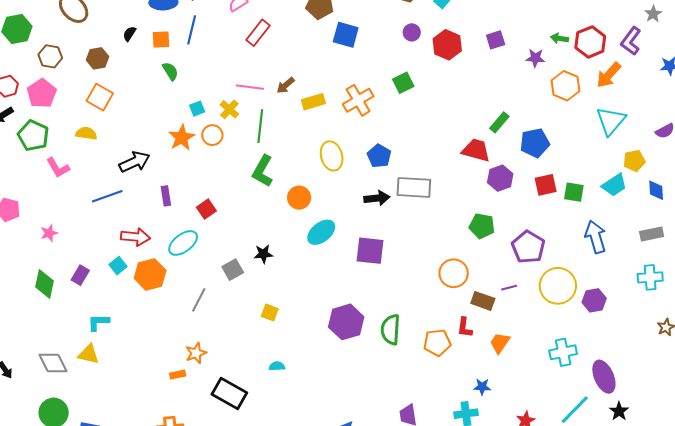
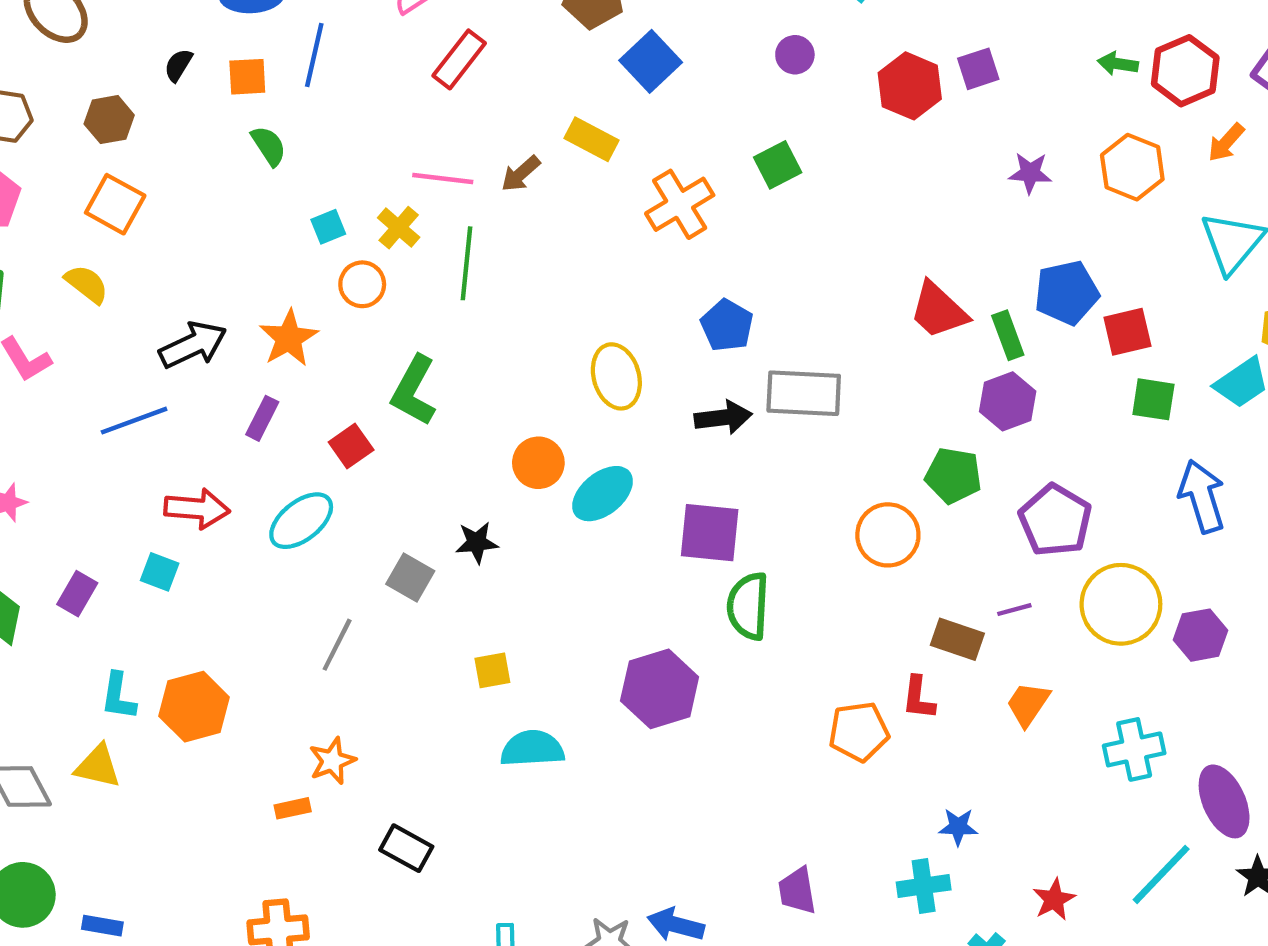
blue square: (346, 35) -> (651, 61), turned 32
red hexagon: (447, 45) -> (910, 86), moved
purple star: (535, 58) -> (1030, 173), moved
orange arrow: (609, 75) -> (1226, 142), size x0.7
yellow rectangle: (313, 102) -> (592, 139), moved, turned 45
green rectangle: (499, 122) -> (1008, 335), moved, turned -60
yellow semicircle: (86, 133) -> (87, 284), turned 30
orange star: (182, 138) -> (289, 338), moved
red trapezoid: (476, 150) -> (939, 310), turned -152
yellow ellipse: (332, 156) -> (616, 376), moved
green L-shape: (263, 171) -> (414, 391), moved
purple hexagon: (500, 178) -> (1008, 401), moved
red square: (546, 185) -> (1127, 332), moved
purple rectangle: (166, 196) -> (262, 418), turned 36
orange circle: (299, 198) -> (538, 463), moved
cyan square: (118, 266) -> (160, 572), turned -30
gray square: (233, 270) -> (410, 578), turned -30
orange circle: (454, 273) -> (888, 535), moved
orange hexagon: (150, 274) -> (194, 707), moved
yellow square: (270, 313) -> (492, 670), turned -30
cyan L-shape: (98, 322) -> (118, 696), turned -80
green semicircle: (391, 330) -> (748, 606), moved
orange trapezoid: (500, 343) -> (1028, 704), moved
cyan semicircle: (277, 366) -> (532, 749), moved, size x1.8
black rectangle: (229, 393) -> (406, 848), size x0.7

